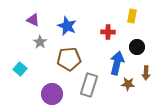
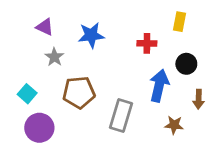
blue star: (67, 26) -> (91, 35), turned -30
brown pentagon: (69, 59) -> (79, 92), moved
brown star: (128, 84) -> (174, 125), moved
purple circle: (52, 94) -> (39, 128), moved

